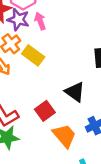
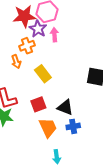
yellow rectangle: (33, 55) -> (43, 74), moved
black triangle: (75, 92) -> (65, 107), moved, turned -30

